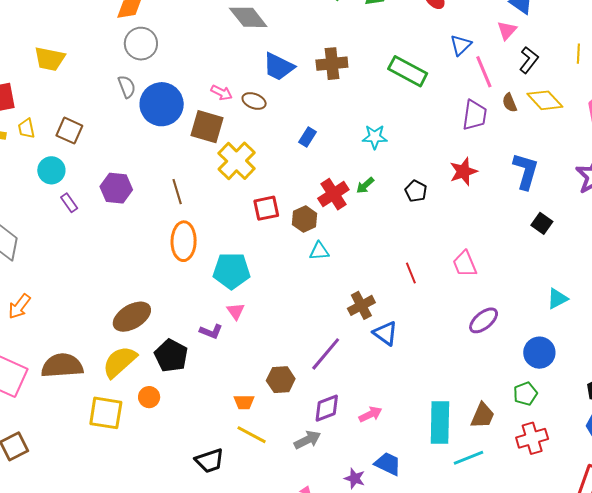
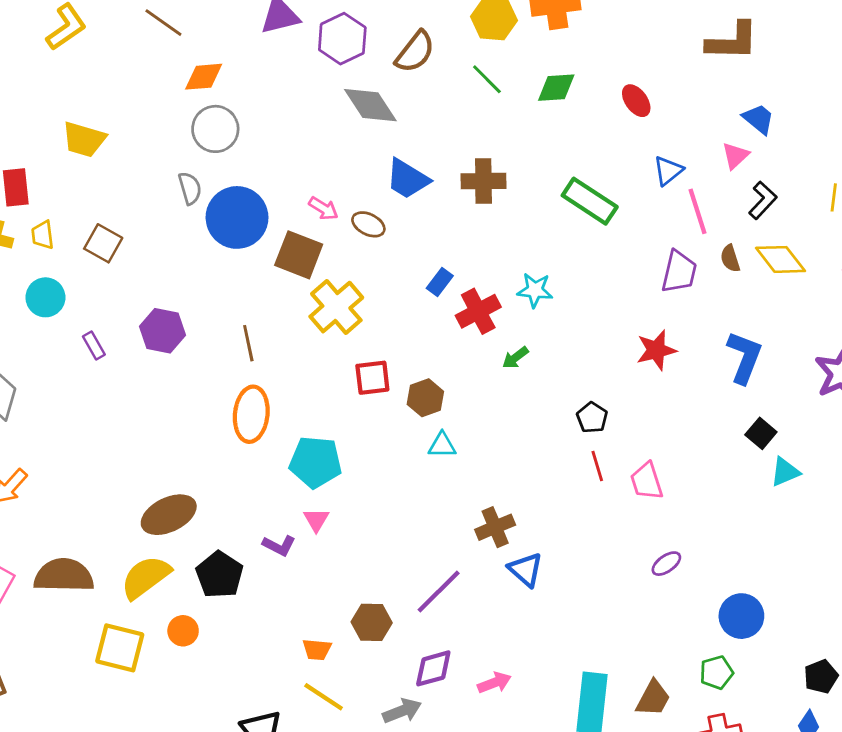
cyan circle: (51, 170) -> (45, 297), moved
black pentagon: (416, 191) -> (592, 418), moved
red cross: (333, 194) -> (478, 311), moved
red line: (411, 273) -> (597, 466), moved
cyan triangle: (557, 299) -> (785, 472), moved
purple ellipse: (484, 320) -> (666, 564), size x0.7

